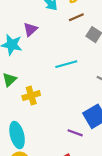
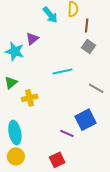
brown line: (76, 17) -> (87, 26), moved, turned -64

